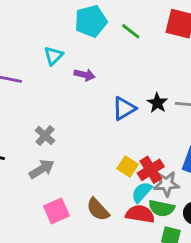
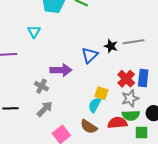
purple arrow: (85, 75) -> (61, 70), moved, size x1.5
red cross: (151, 170) -> (126, 79), moved
cyan semicircle: (142, 192) -> (95, 105), moved

